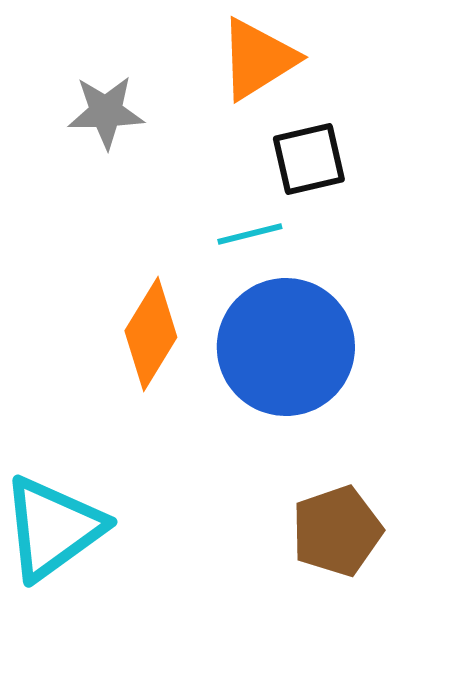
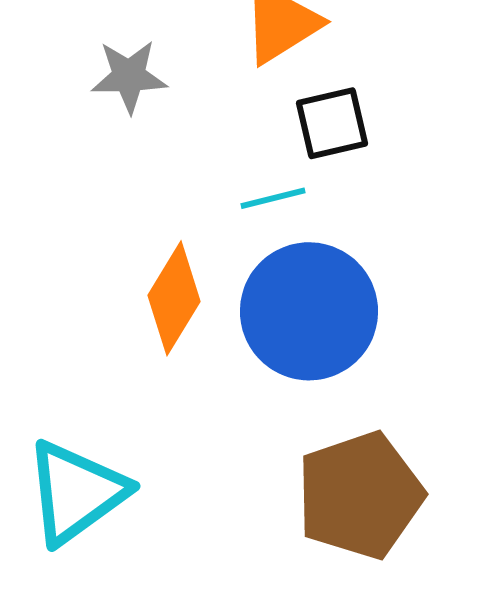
brown pentagon: (337, 531) -> (360, 495), size x1.4

